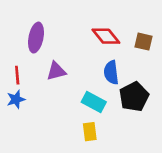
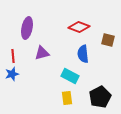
red diamond: (106, 36) -> (79, 27), turned -30
brown square: (143, 42) -> (108, 40), moved
black pentagon: (134, 97) -> (100, 97), moved

